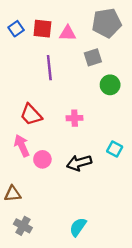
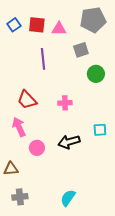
cyan square: (115, 149) -> (100, 130), turned -32
pink circle: (42, 159) -> (37, 148), moved
gray cross: (23, 226) -> (20, 197), turned -35

